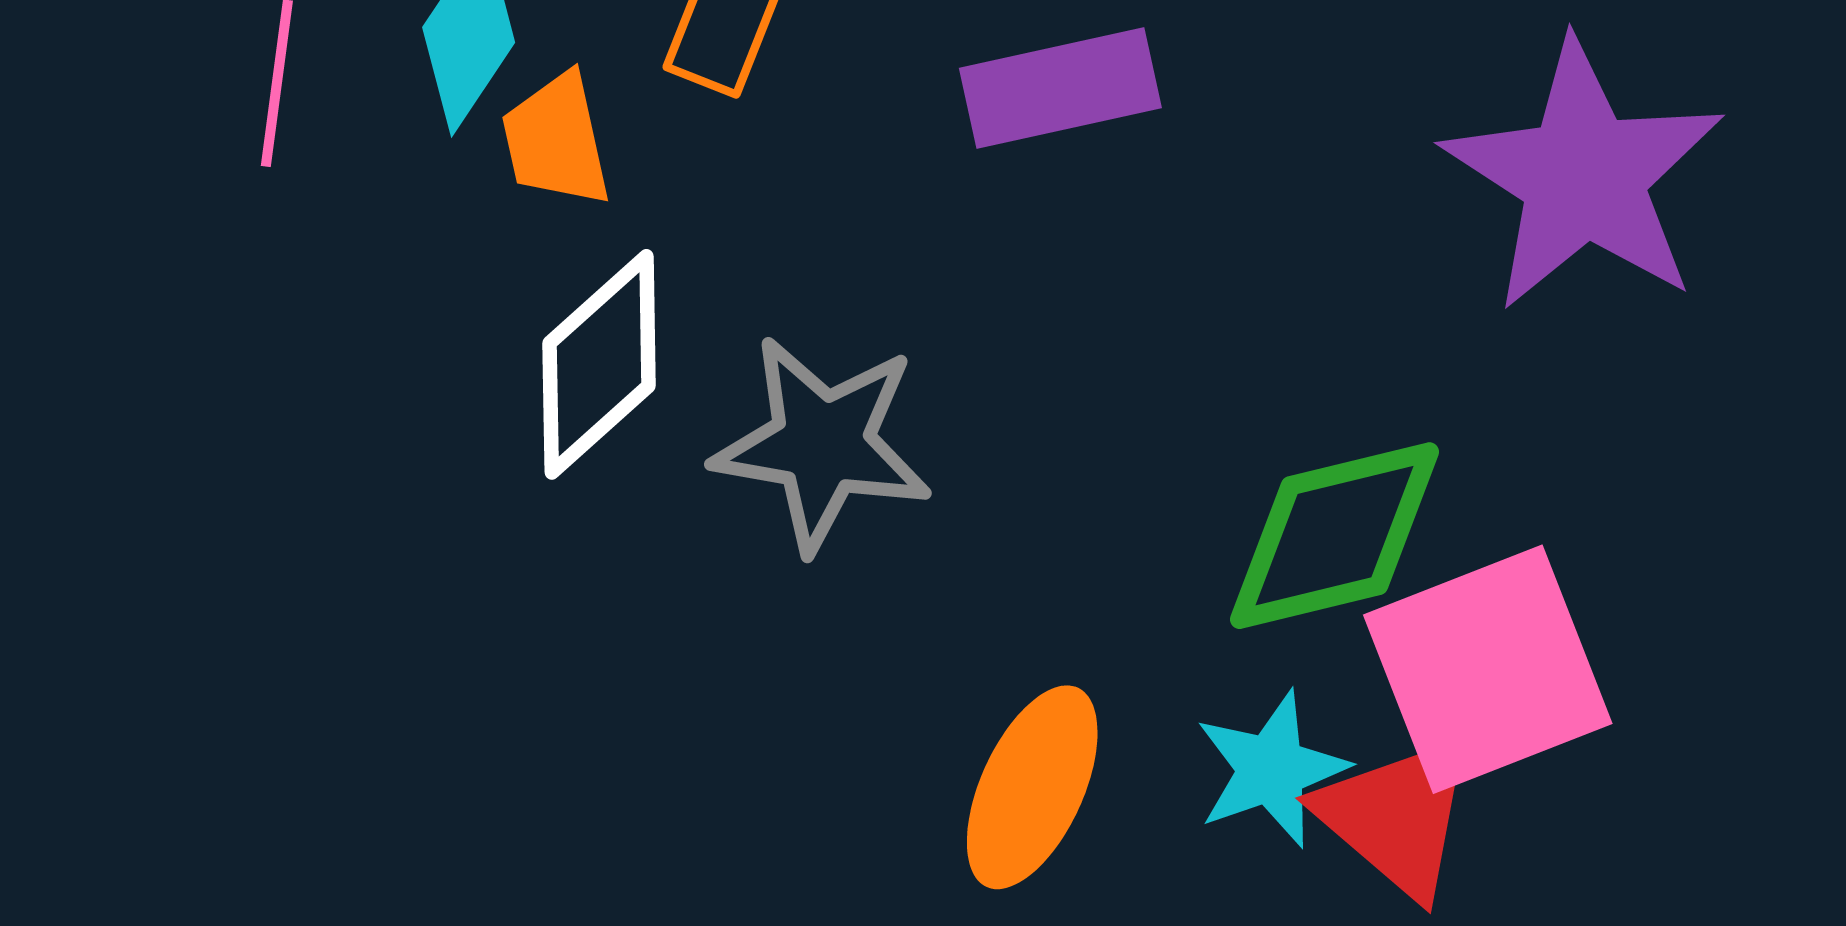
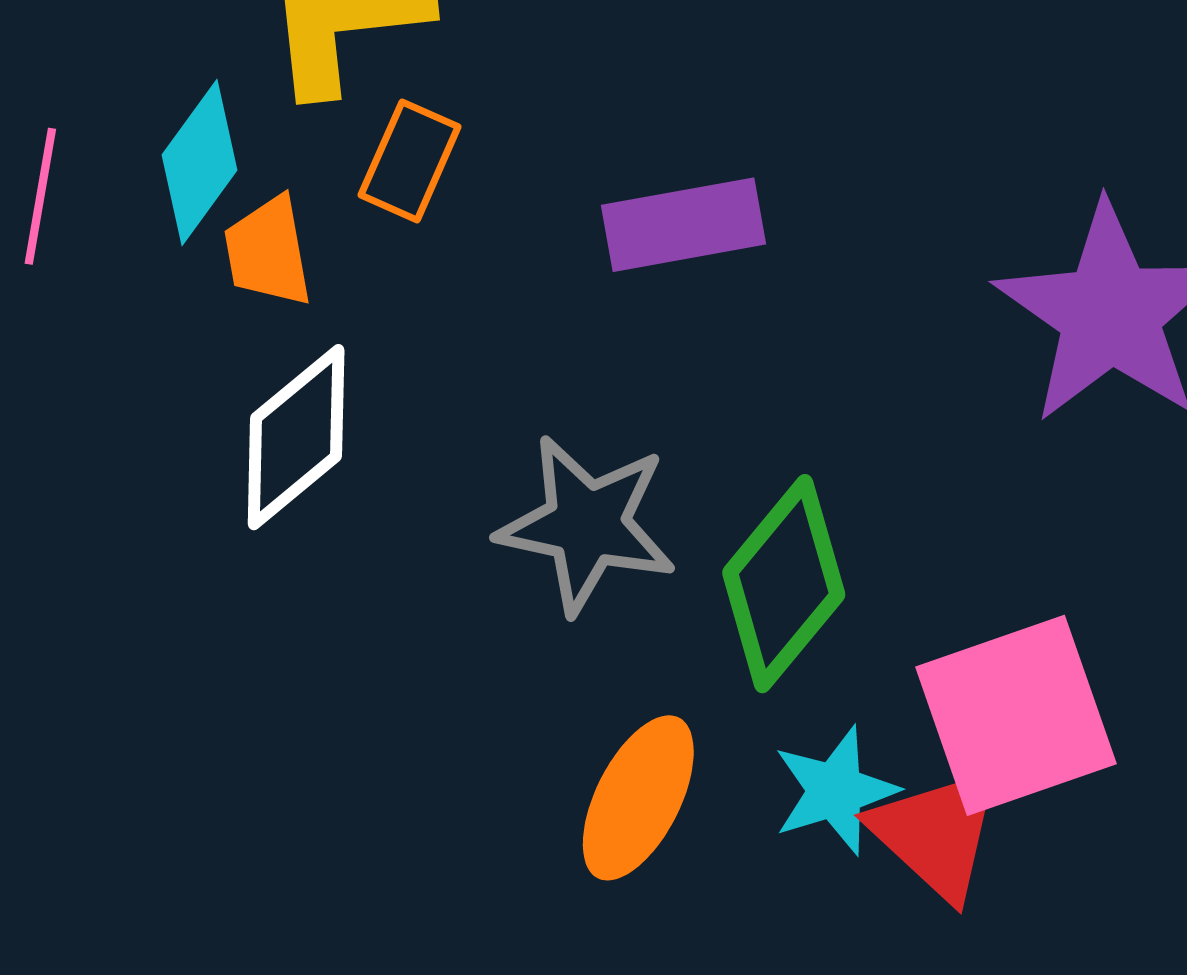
gray star: (822, 444) -> (587, 524), moved
green diamond: (1335, 536) -> (784, 584), moved, turned -39

